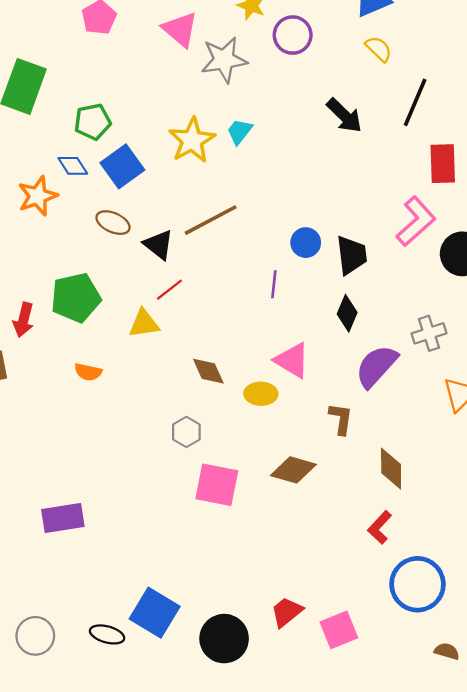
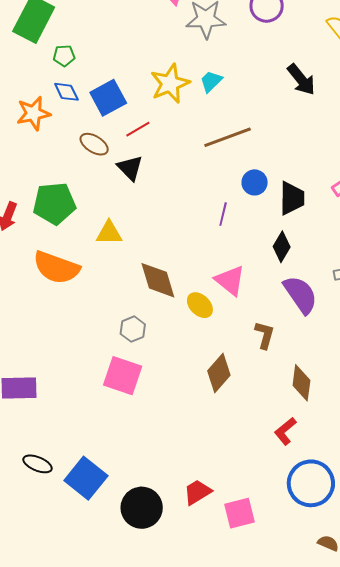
green pentagon: (93, 122) -> (64, 56), moved, size x0.7
brown line: (211, 220) -> (228, 137), moved
red line: (169, 290) -> (138, 129), moved
purple semicircle: (376, 366) -> (300, 295), turned 96
brown diamond: (208, 371) -> (158, 280), size x1.4
orange semicircle: (88, 372) -> (56, 268), size x2.0
yellow ellipse: (261, 394) -> (200, 305), turned 36
brown diamond: (293, 470) -> (219, 373), turned -72
pink square: (217, 485) -> (123, 376), moved
black ellipse: (107, 634) -> (38, 464), moved

